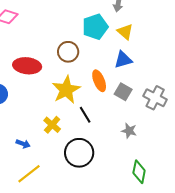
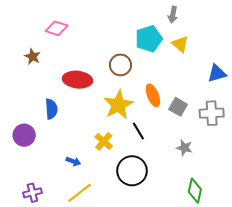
blue triangle: (123, 60) -> (217, 73), moved
gray cross: (155, 98) -> (212, 113), turned -30

